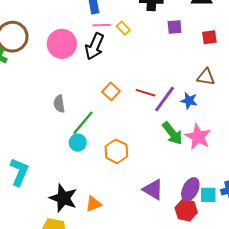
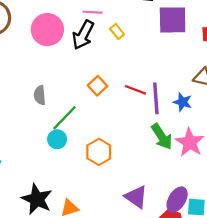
purple square: (175, 27) -> (173, 20), size x1.8
yellow rectangle: (123, 28) -> (117, 31), moved
purple line: (165, 99) -> (156, 98), turned -44

